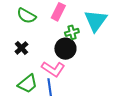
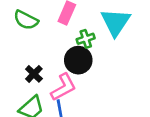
black cross: (21, 48) -> (34, 74), moved
pink L-shape: (53, 69) -> (63, 87), turned -60

